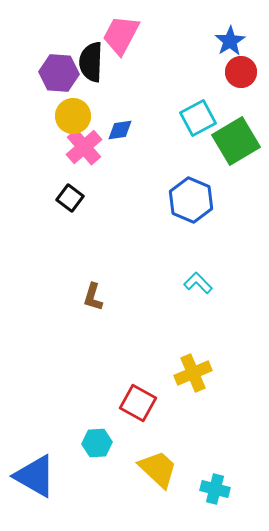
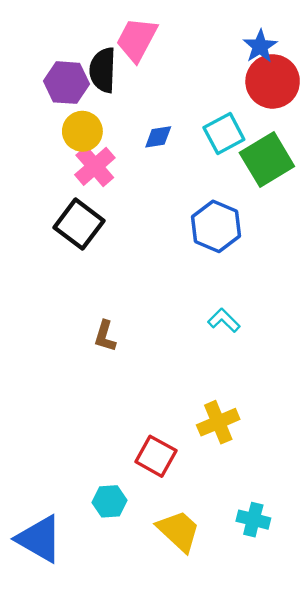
red circle: (241, 72) -> (273, 81), size x1.5
blue diamond: (120, 130) -> (158, 137), moved
black square: (70, 198) -> (79, 224), size x1.6
cyan cross: (215, 489) -> (253, 520), moved

